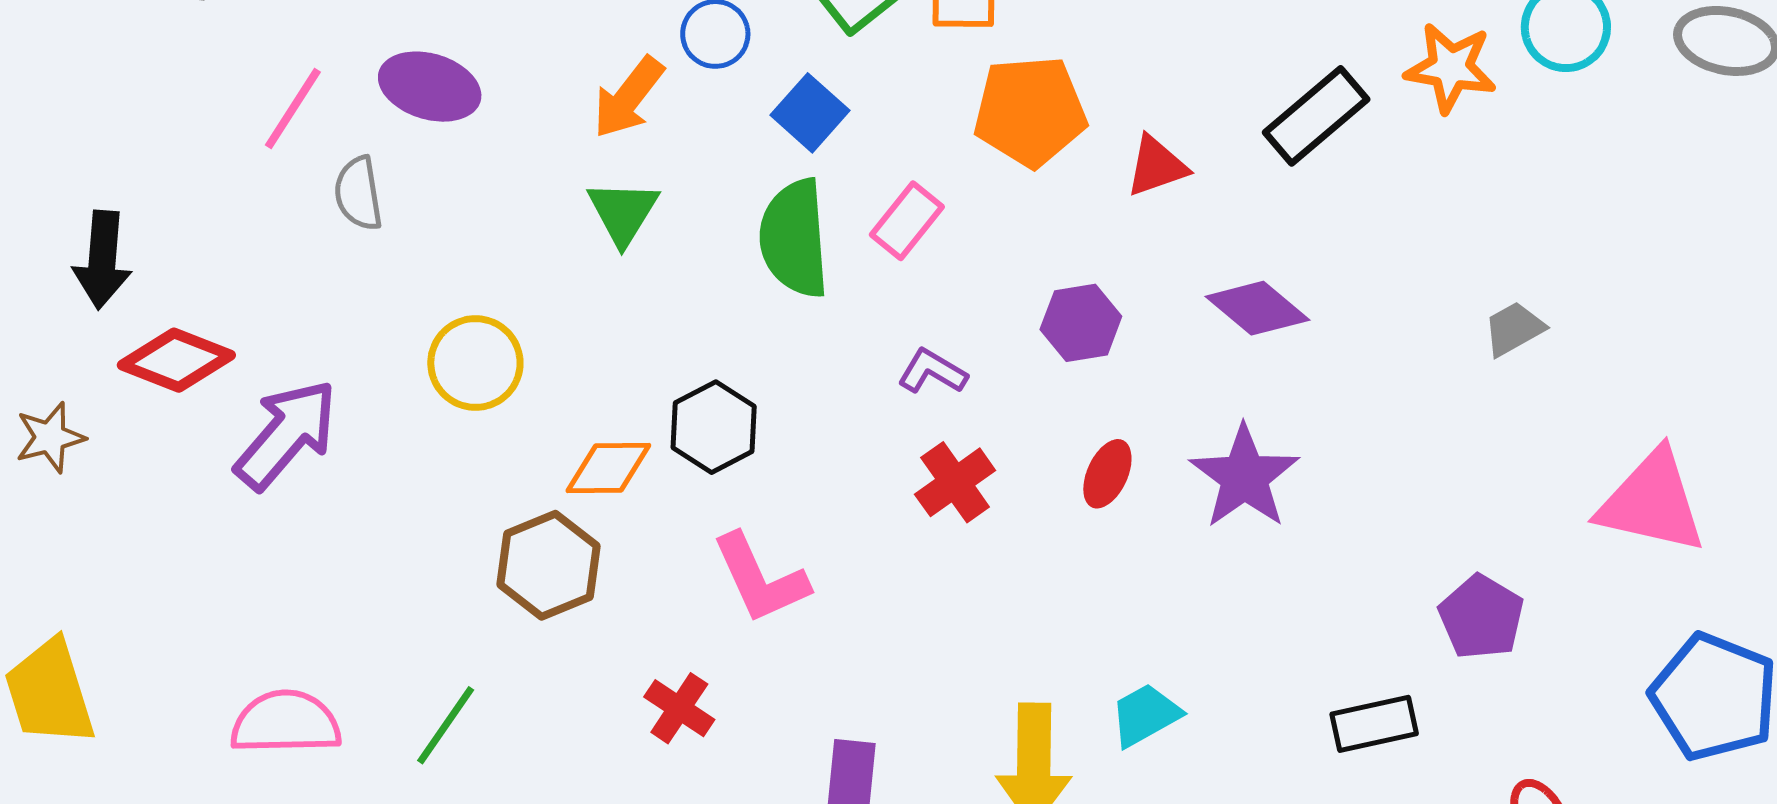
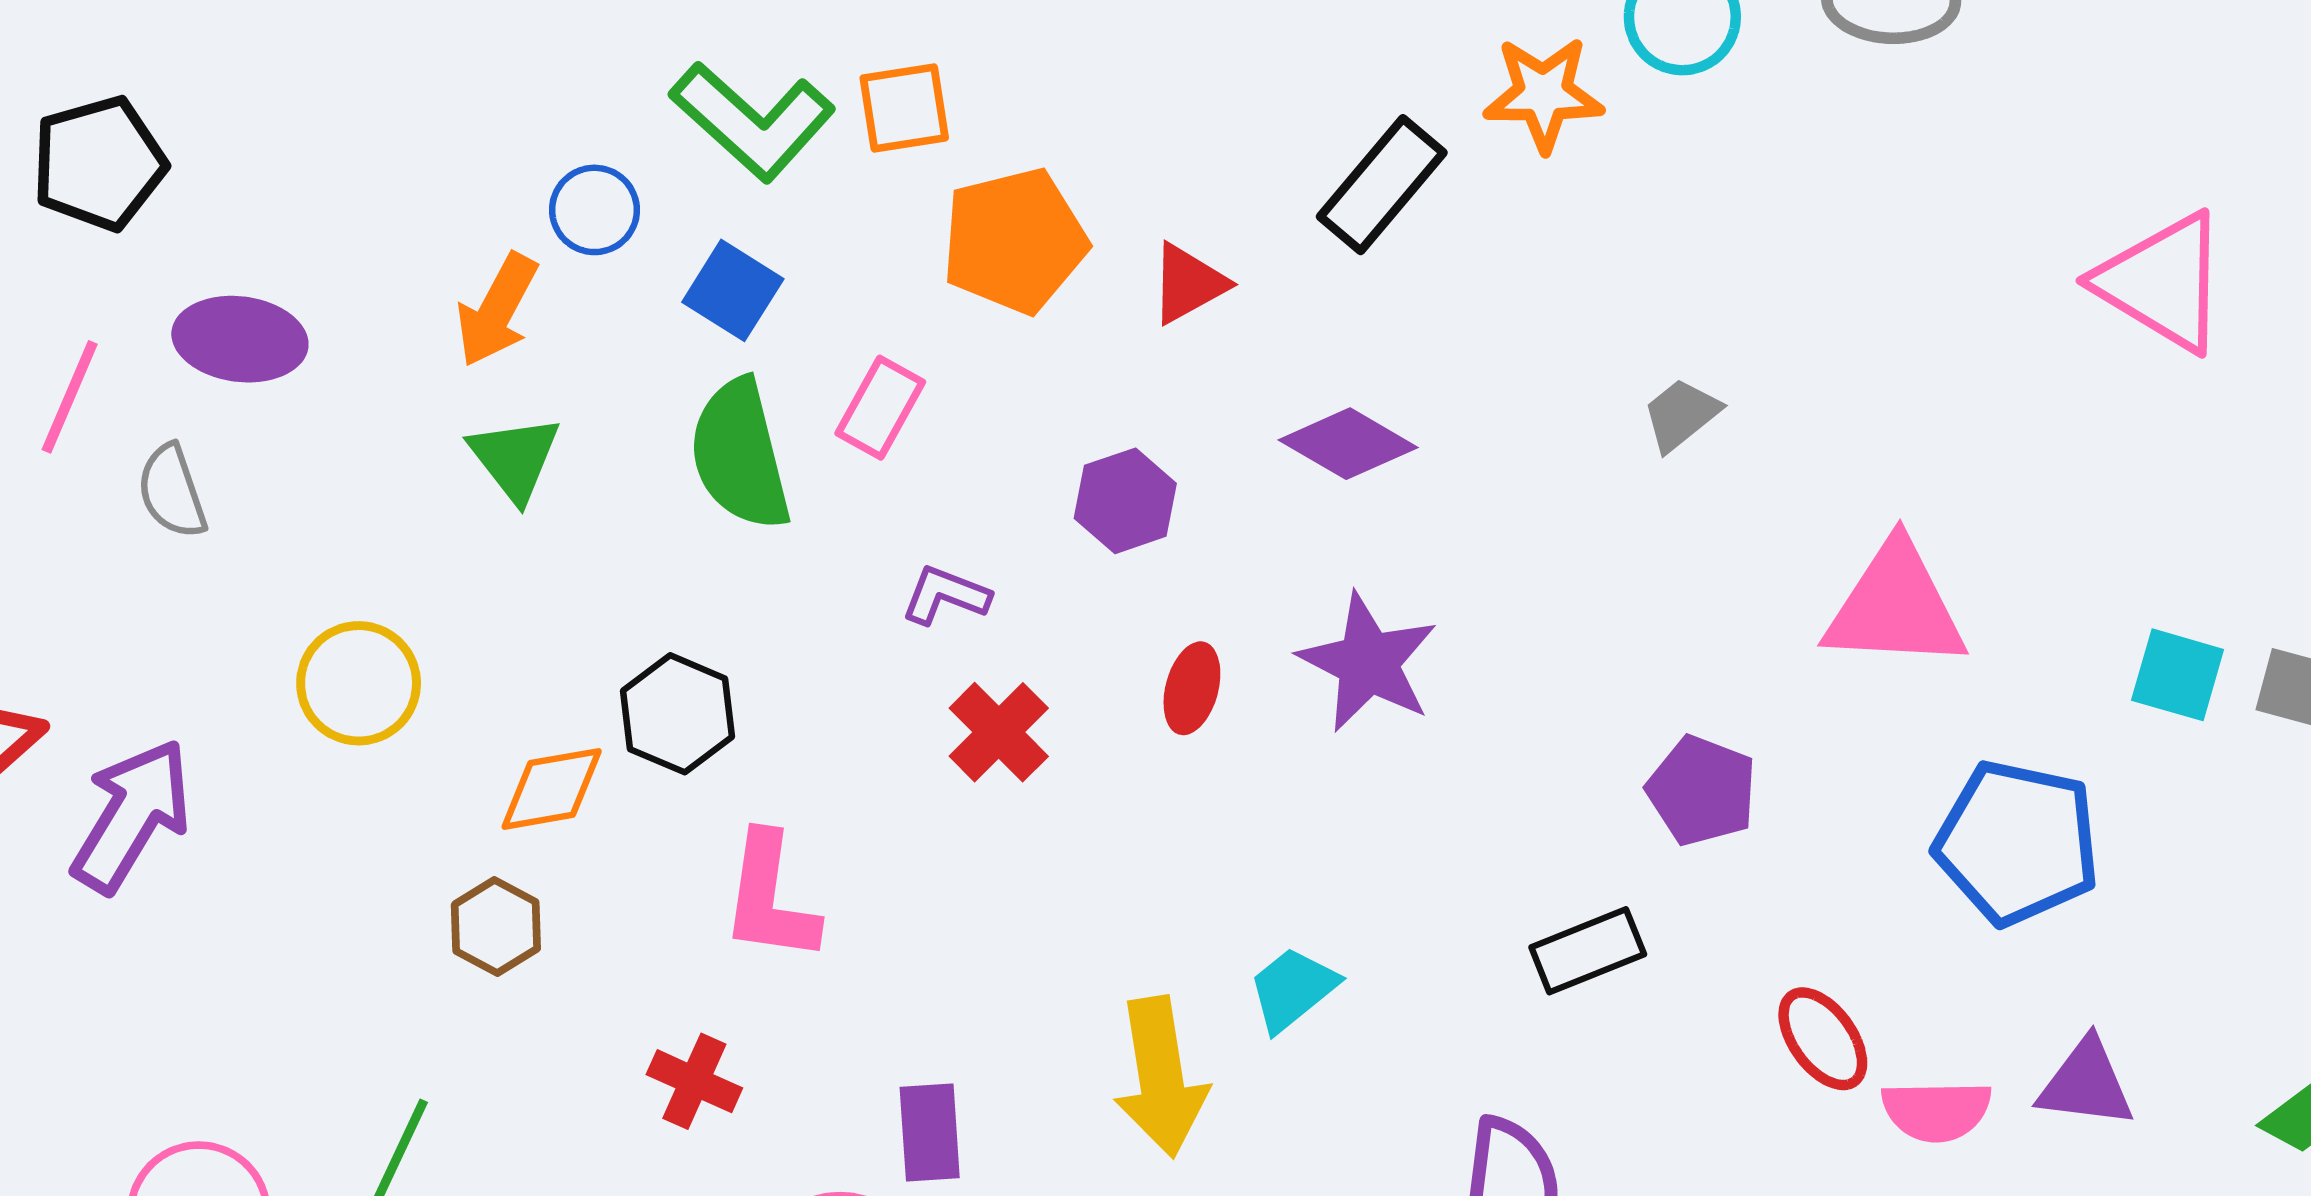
brown hexagon: (548, 565) -> (496, 927), size x0.7
pink L-shape: (760, 579) -> (770, 898), turned 42

